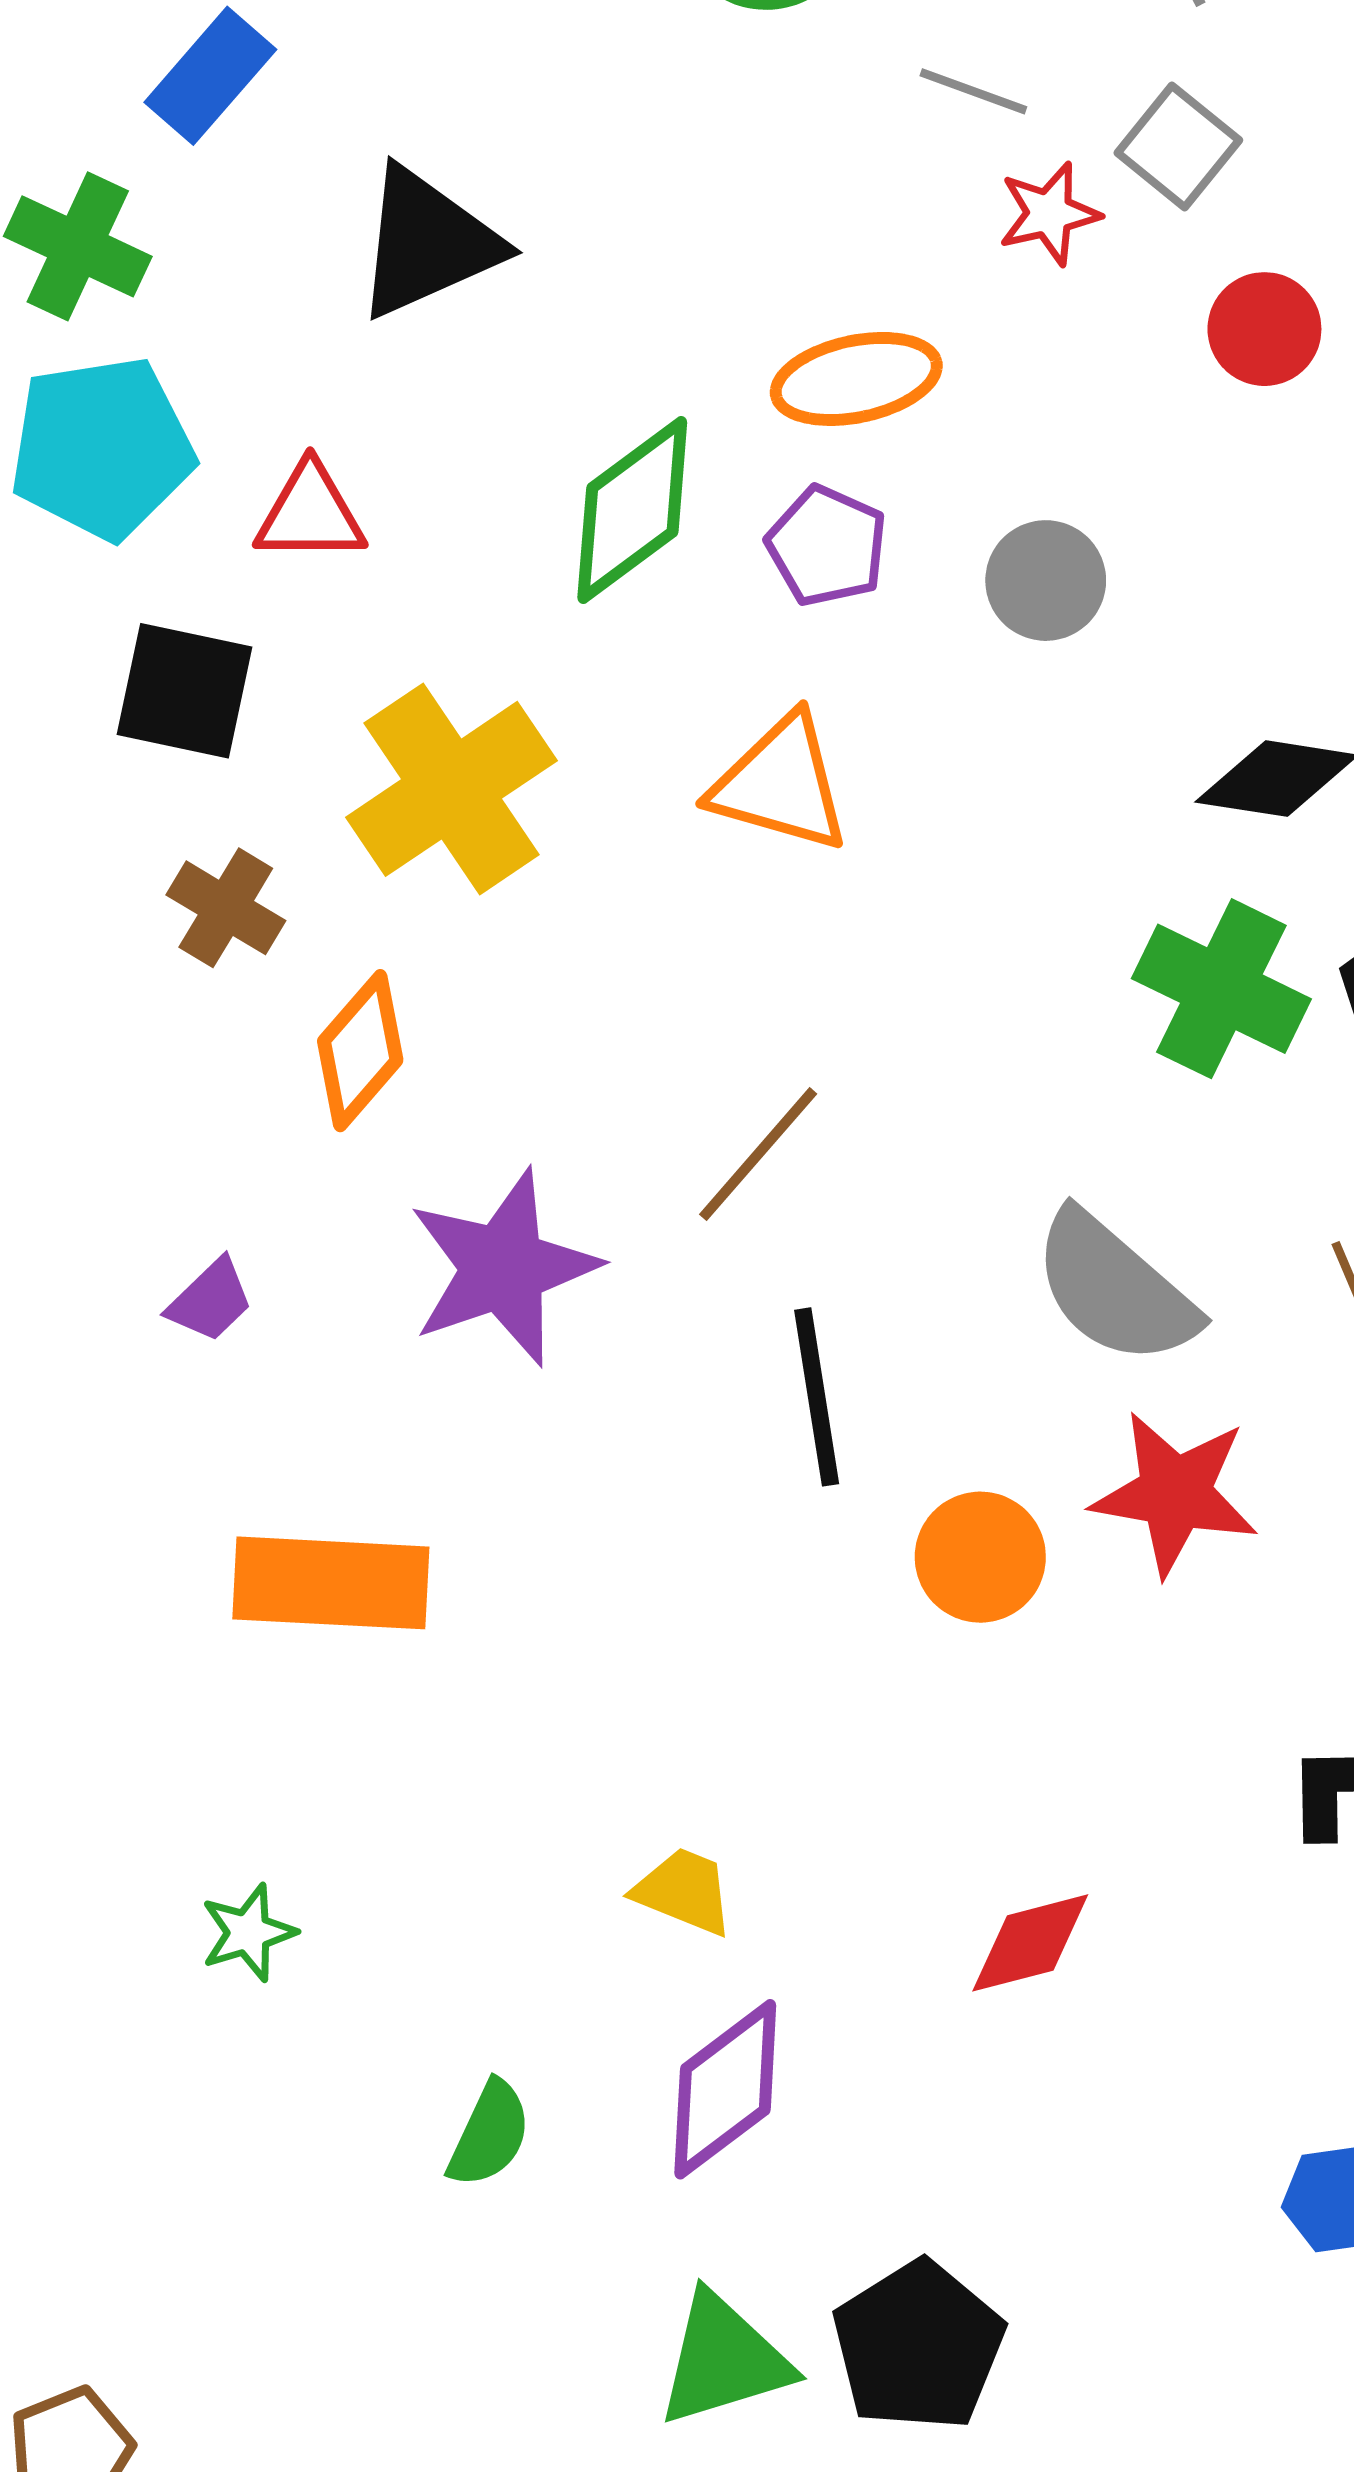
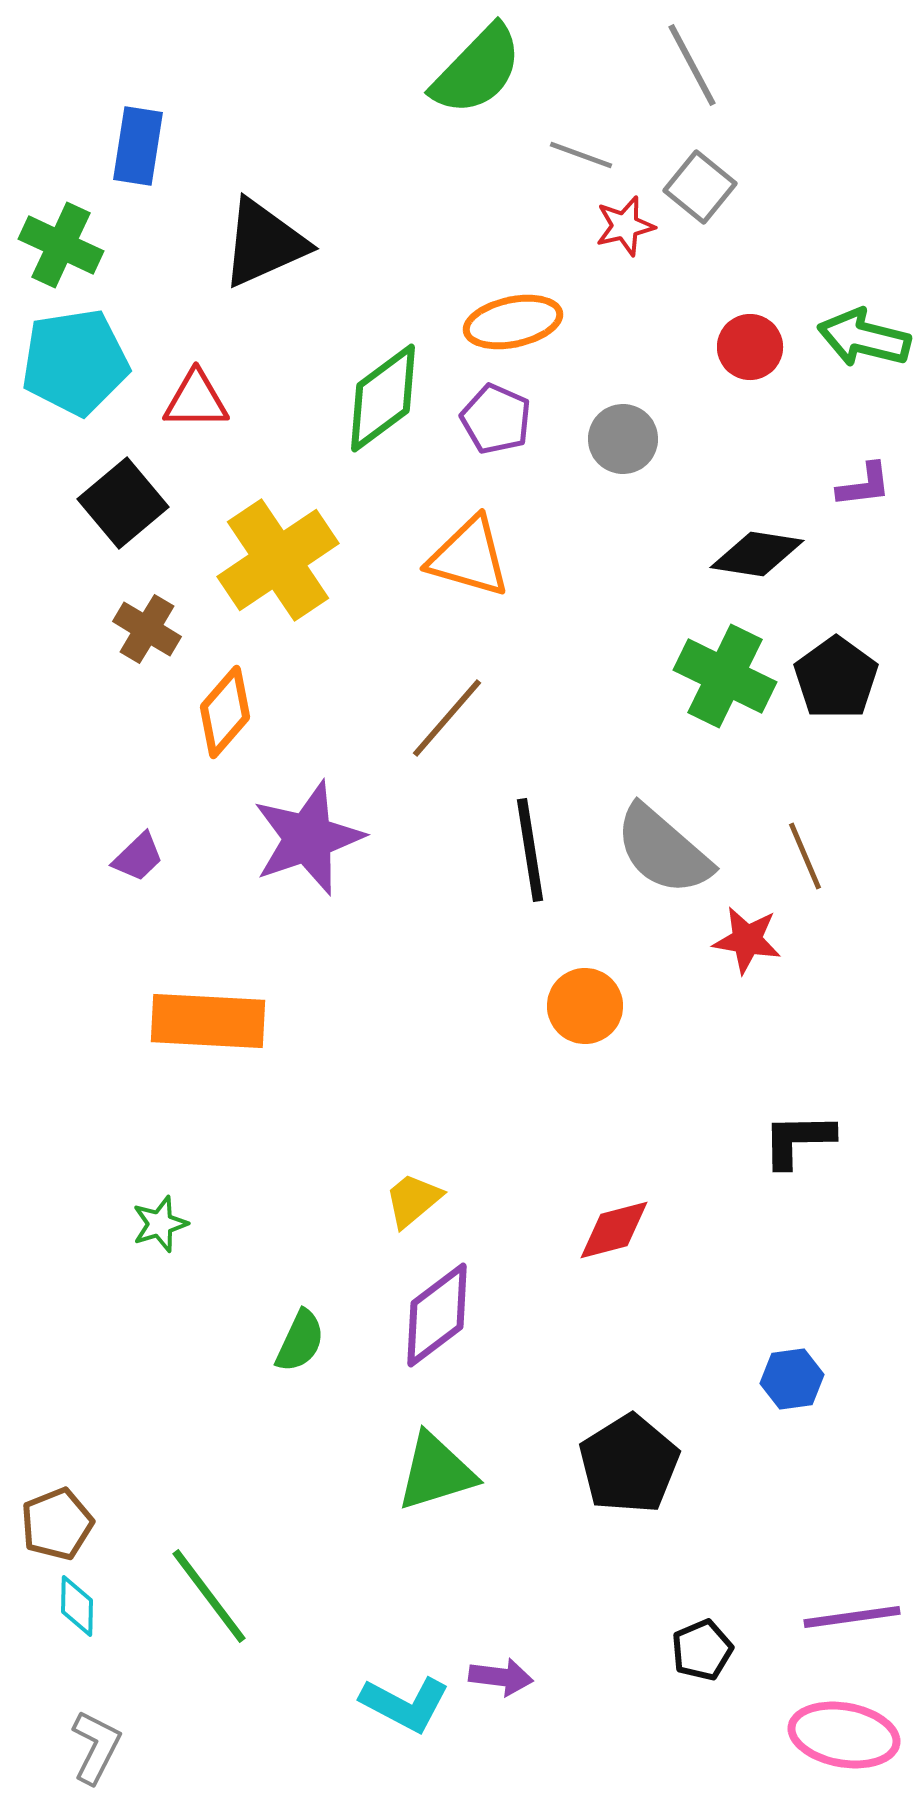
blue rectangle: (210, 76) -> (138, 146), turned -32
red circle: (1264, 329) -> (750, 347), moved
black square: (185, 691) -> (123, 503), turned 38
brown line: (758, 1154) -> (447, 718), moved
black line: (817, 1397) -> (530, 850), moved
red star: (1175, 1493) -> (747, 940), moved, size x0.7
yellow trapezoid: (684, 1891) -> (413, 1200), turned -62
black pentagon: (918, 2346) -> (629, 1464), moved

